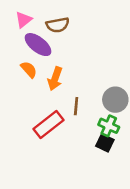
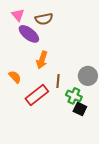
pink triangle: (24, 20) -> (18, 15), turned -32
orange semicircle: (29, 69) -> (15, 77), moved
green cross: (109, 126) -> (74, 96), moved

